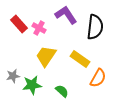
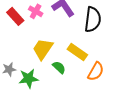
pink cross: (39, 28) -> (36, 11), moved
green semicircle: (62, 91) -> (59, 67), moved

